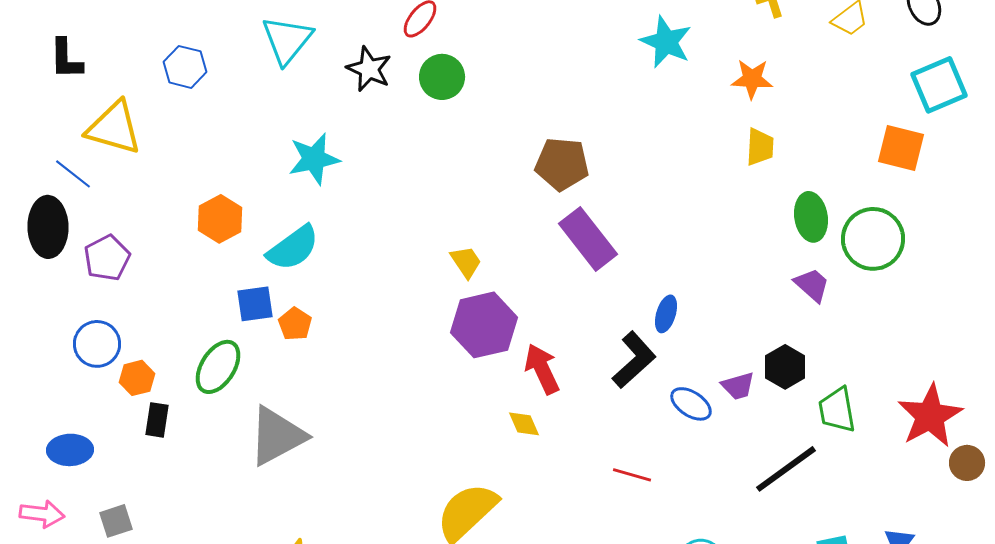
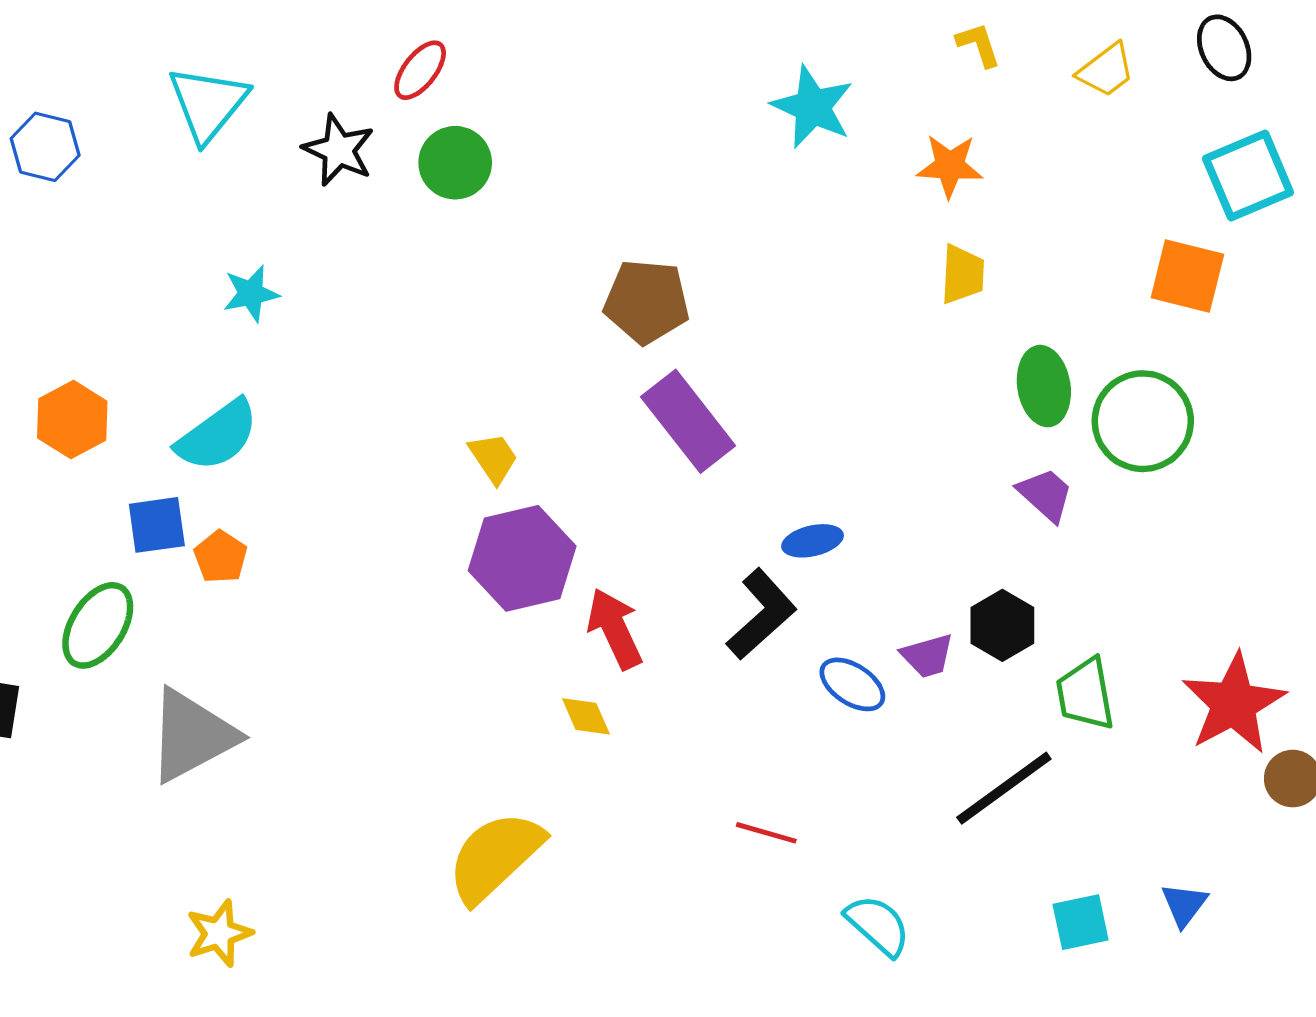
cyan star: (314, 159) -> (251, 294), size x0.7
orange hexagon: (220, 219) -> (72, 420), moved
blue ellipse: (666, 314) -> (813, 541), turned 60
red line: (632, 475) -> (766, 833), moved

